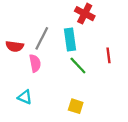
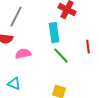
gray line: (42, 38) -> (16, 17), moved
pink semicircle: (35, 63) -> (23, 54), turned -91

